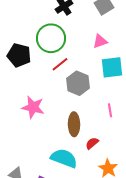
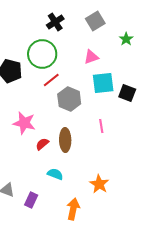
red semicircle: (92, 143) -> (42, 144), moved
cyan semicircle: (64, 158) -> (55, 174), size x0.6

